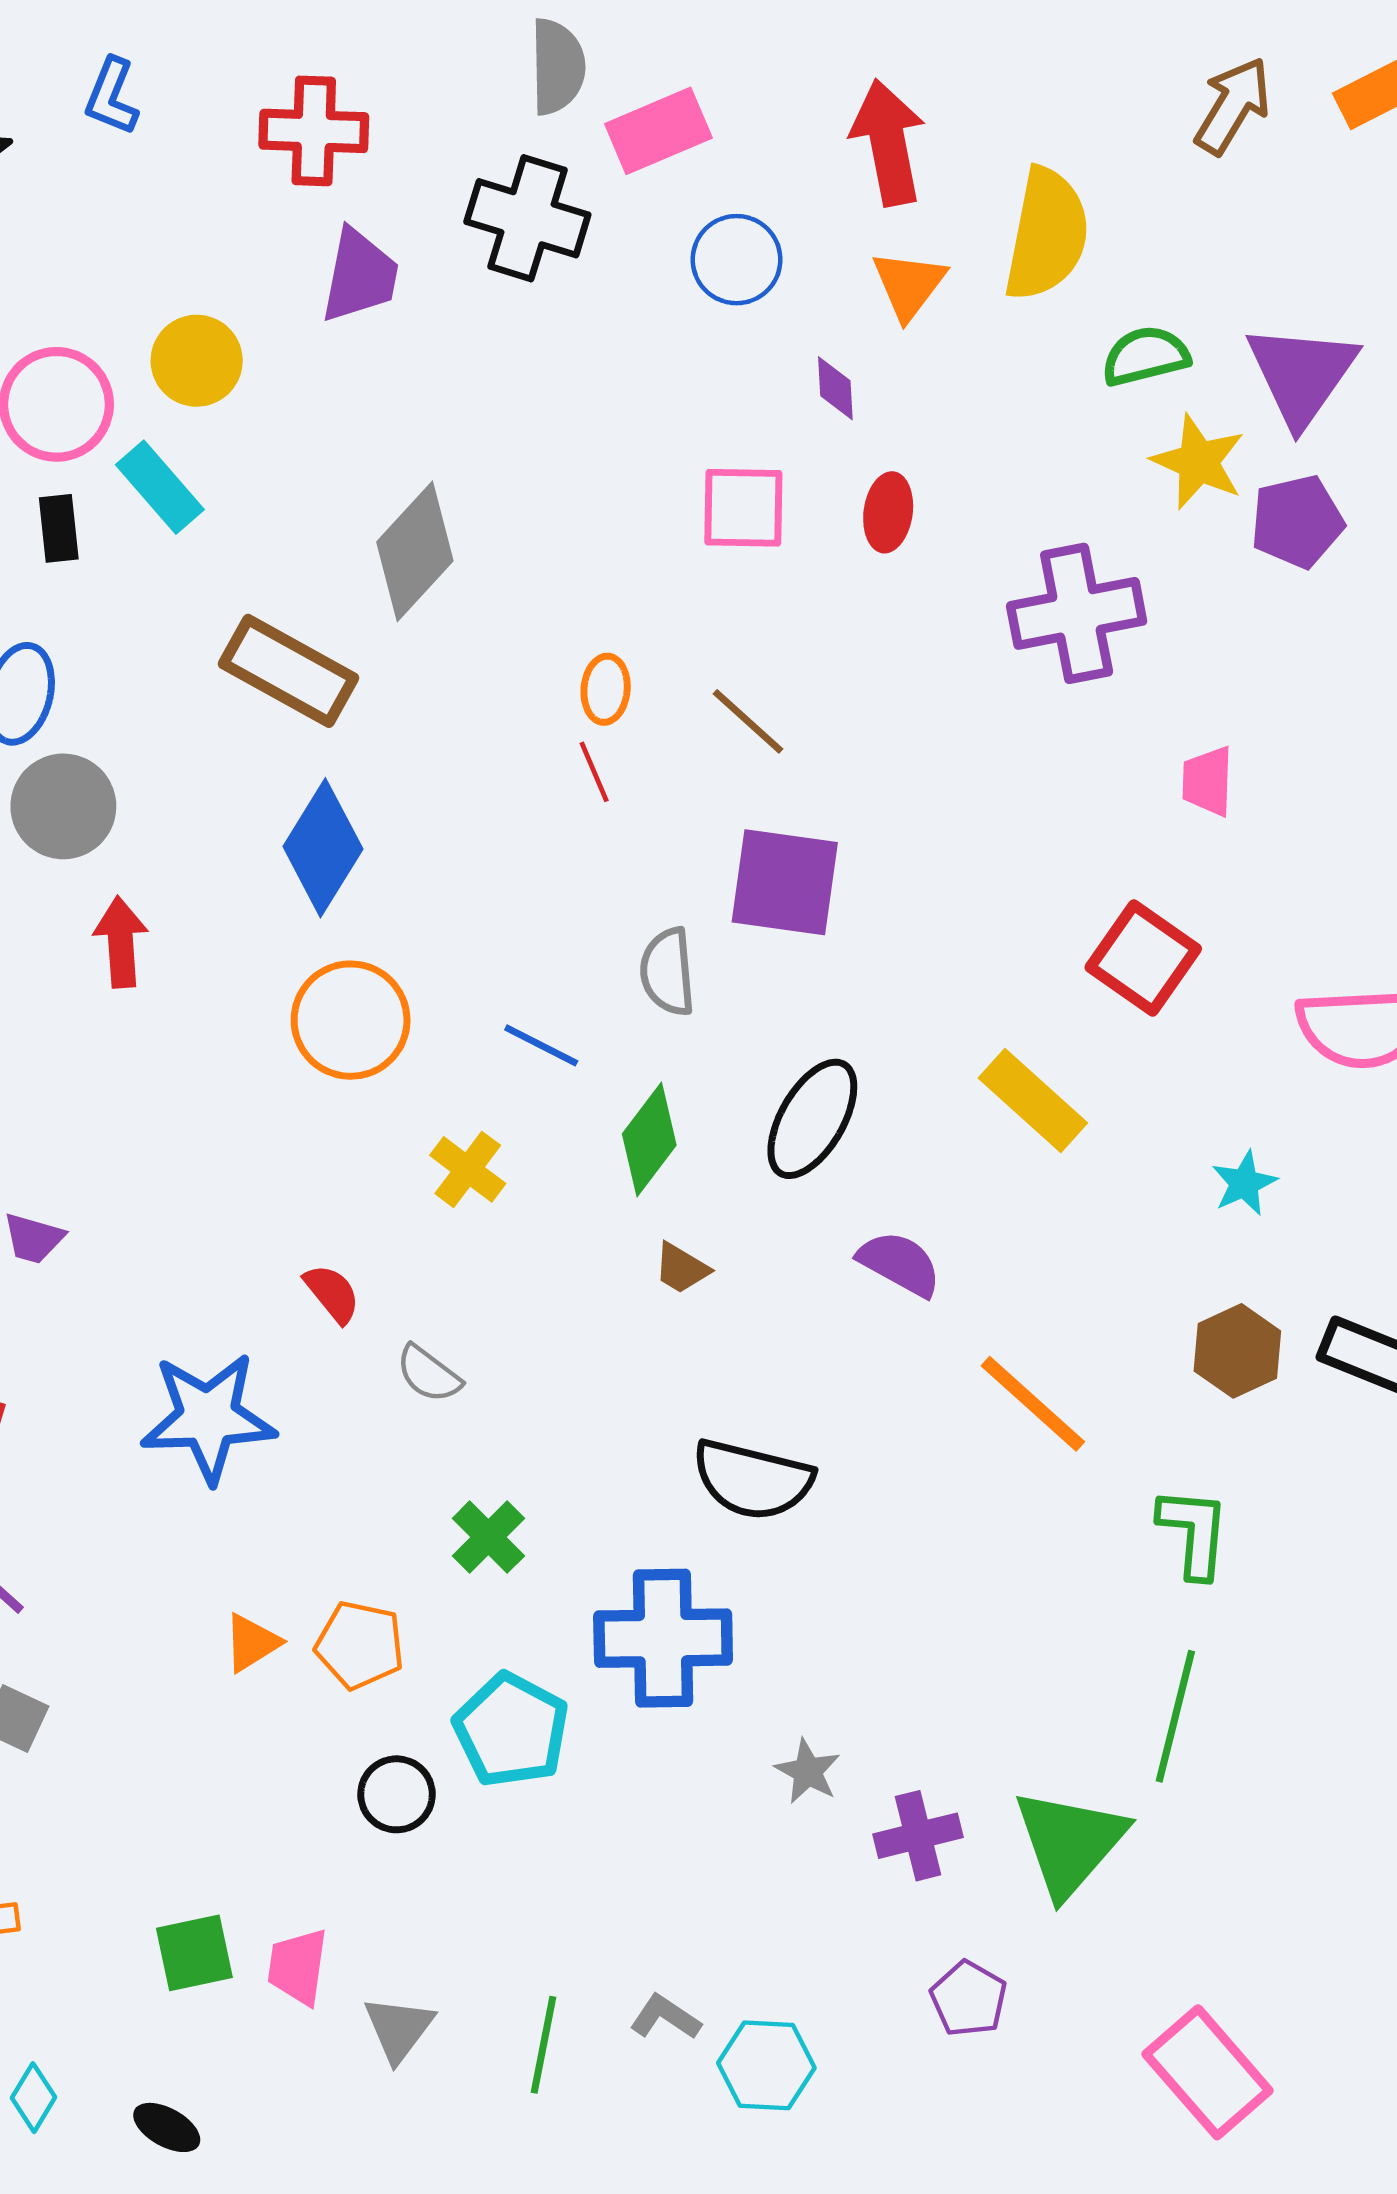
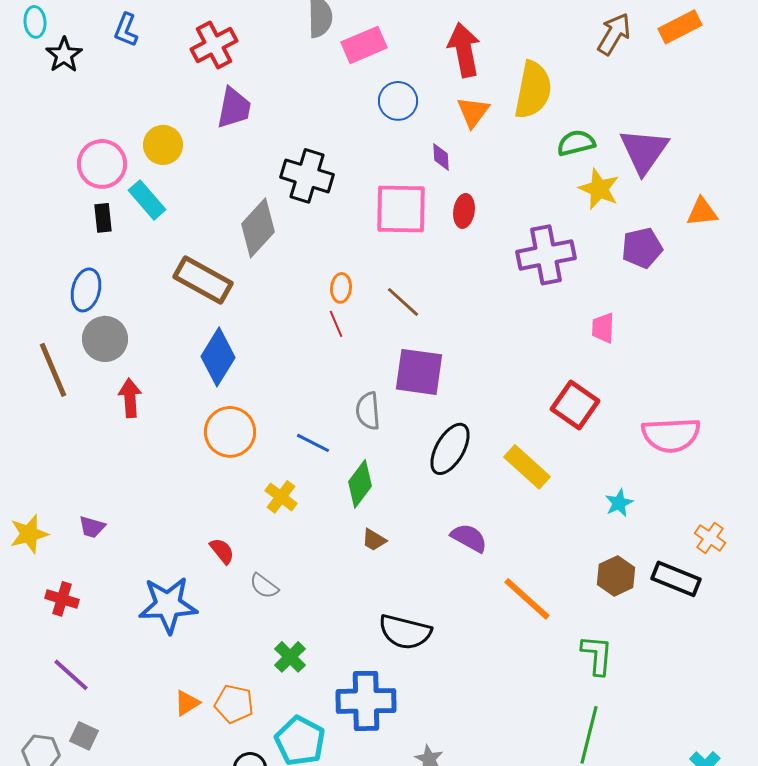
red cross: (314, 131) -> (214, 45), turned -30
black cross: (527, 218) -> (307, 176), moved
pink square: (743, 508) -> (401, 209), size x1.4
purple pentagon: (1297, 522) -> (642, 248), moved
black ellipse: (812, 1119) -> (450, 449), moved

